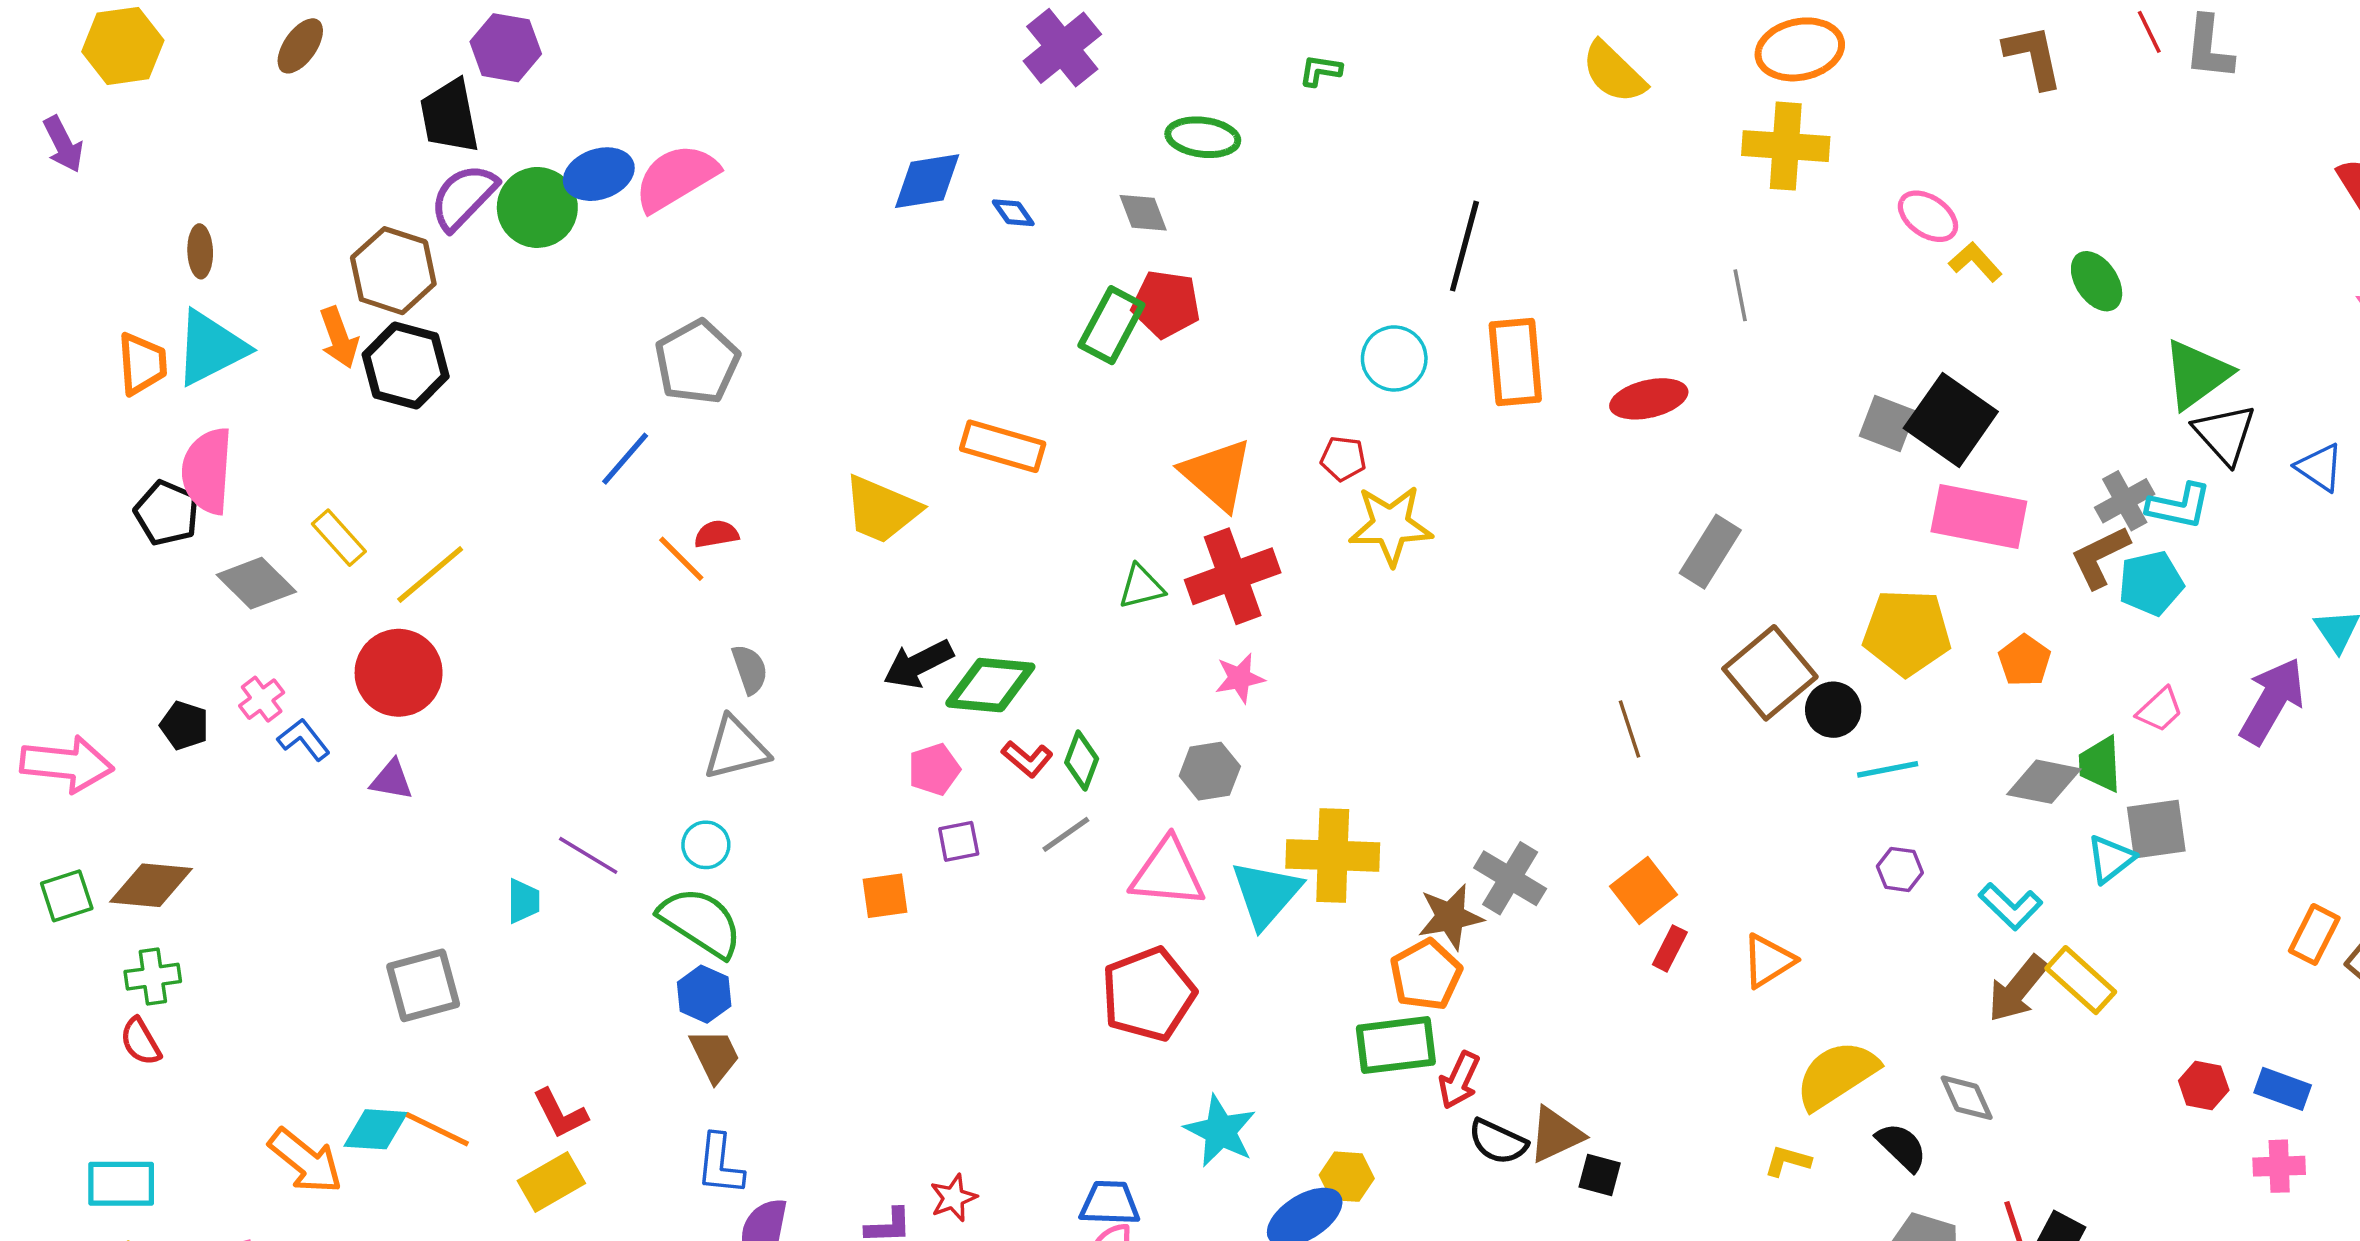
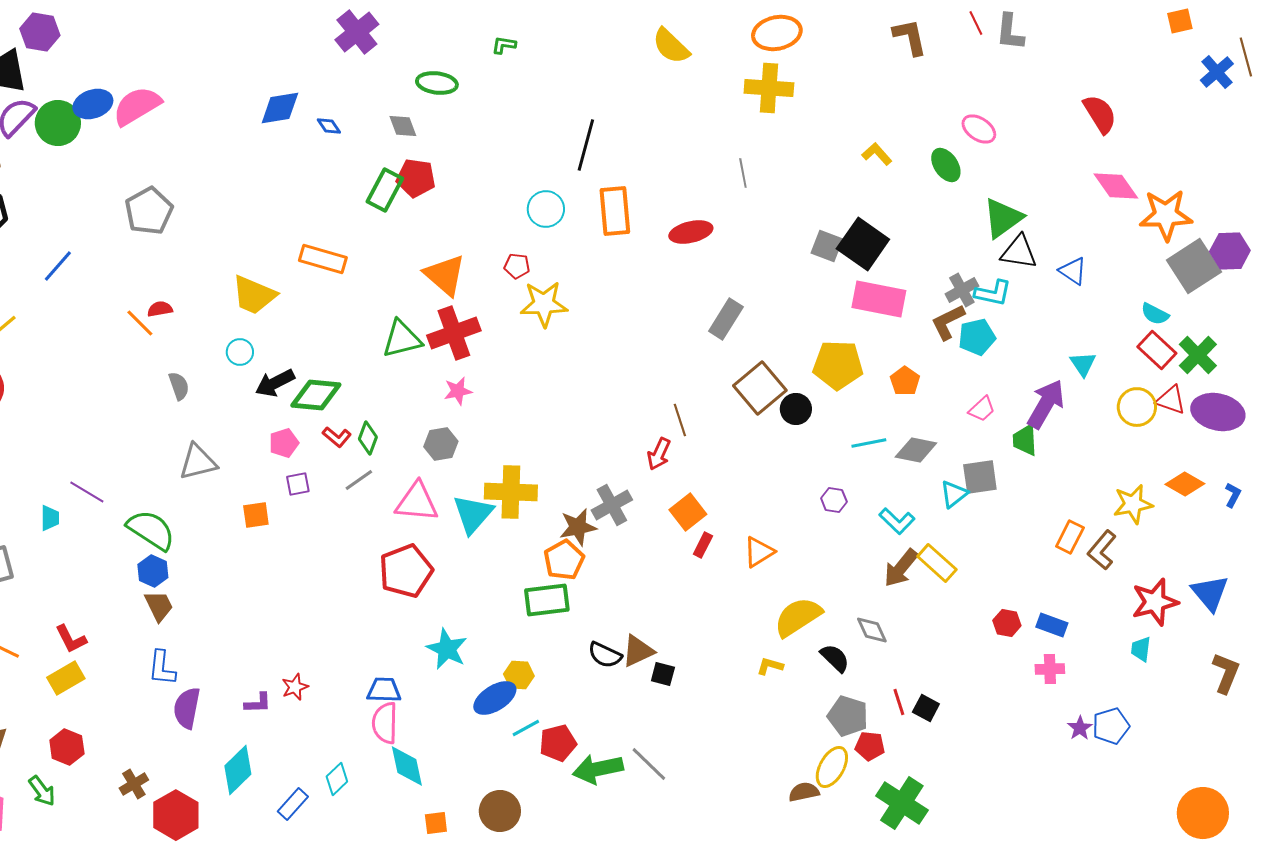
pink ellipse: (1928, 216) -> (979, 129), moved
black triangle: (2225, 434) -> (1019, 252), turned -39
blue line: (625, 459) -> (58, 266), moved
green triangle: (1141, 587) -> (402, 339), size x1.5
gray triangle: (736, 748) -> (198, 462), moved
green trapezoid: (2100, 764) -> (1025, 440), moved
cyan line: (1888, 769) -> (869, 443), moved
cyan circle: (706, 845) -> (240, 352), moved
gray cross: (1510, 878) -> (612, 505), turned 30
red arrow: (1459, 1080) -> (659, 454), moved

